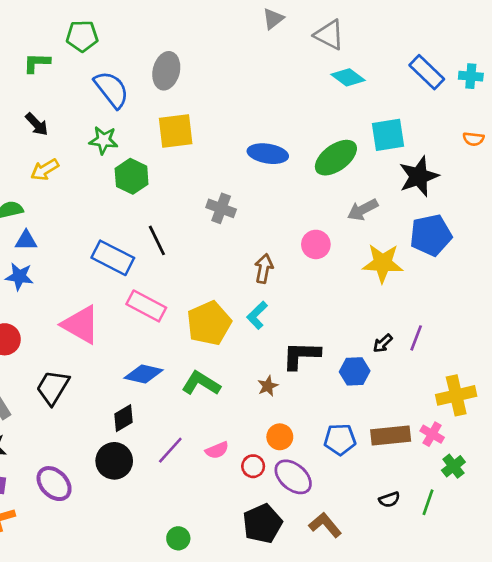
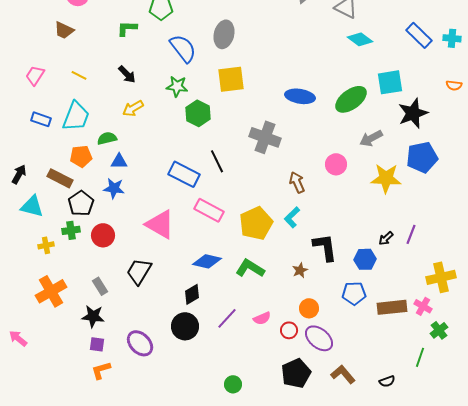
gray cross: (221, 208) -> (265, 137), size x1.4
brown arrow: (264, 268) -> (297, 182), turned -35
black L-shape: (301, 355) -> (325, 247), turned 80
blue pentagon: (340, 439) -> (354, 293), moved
black semicircle: (389, 500) -> (387, 381), moved

